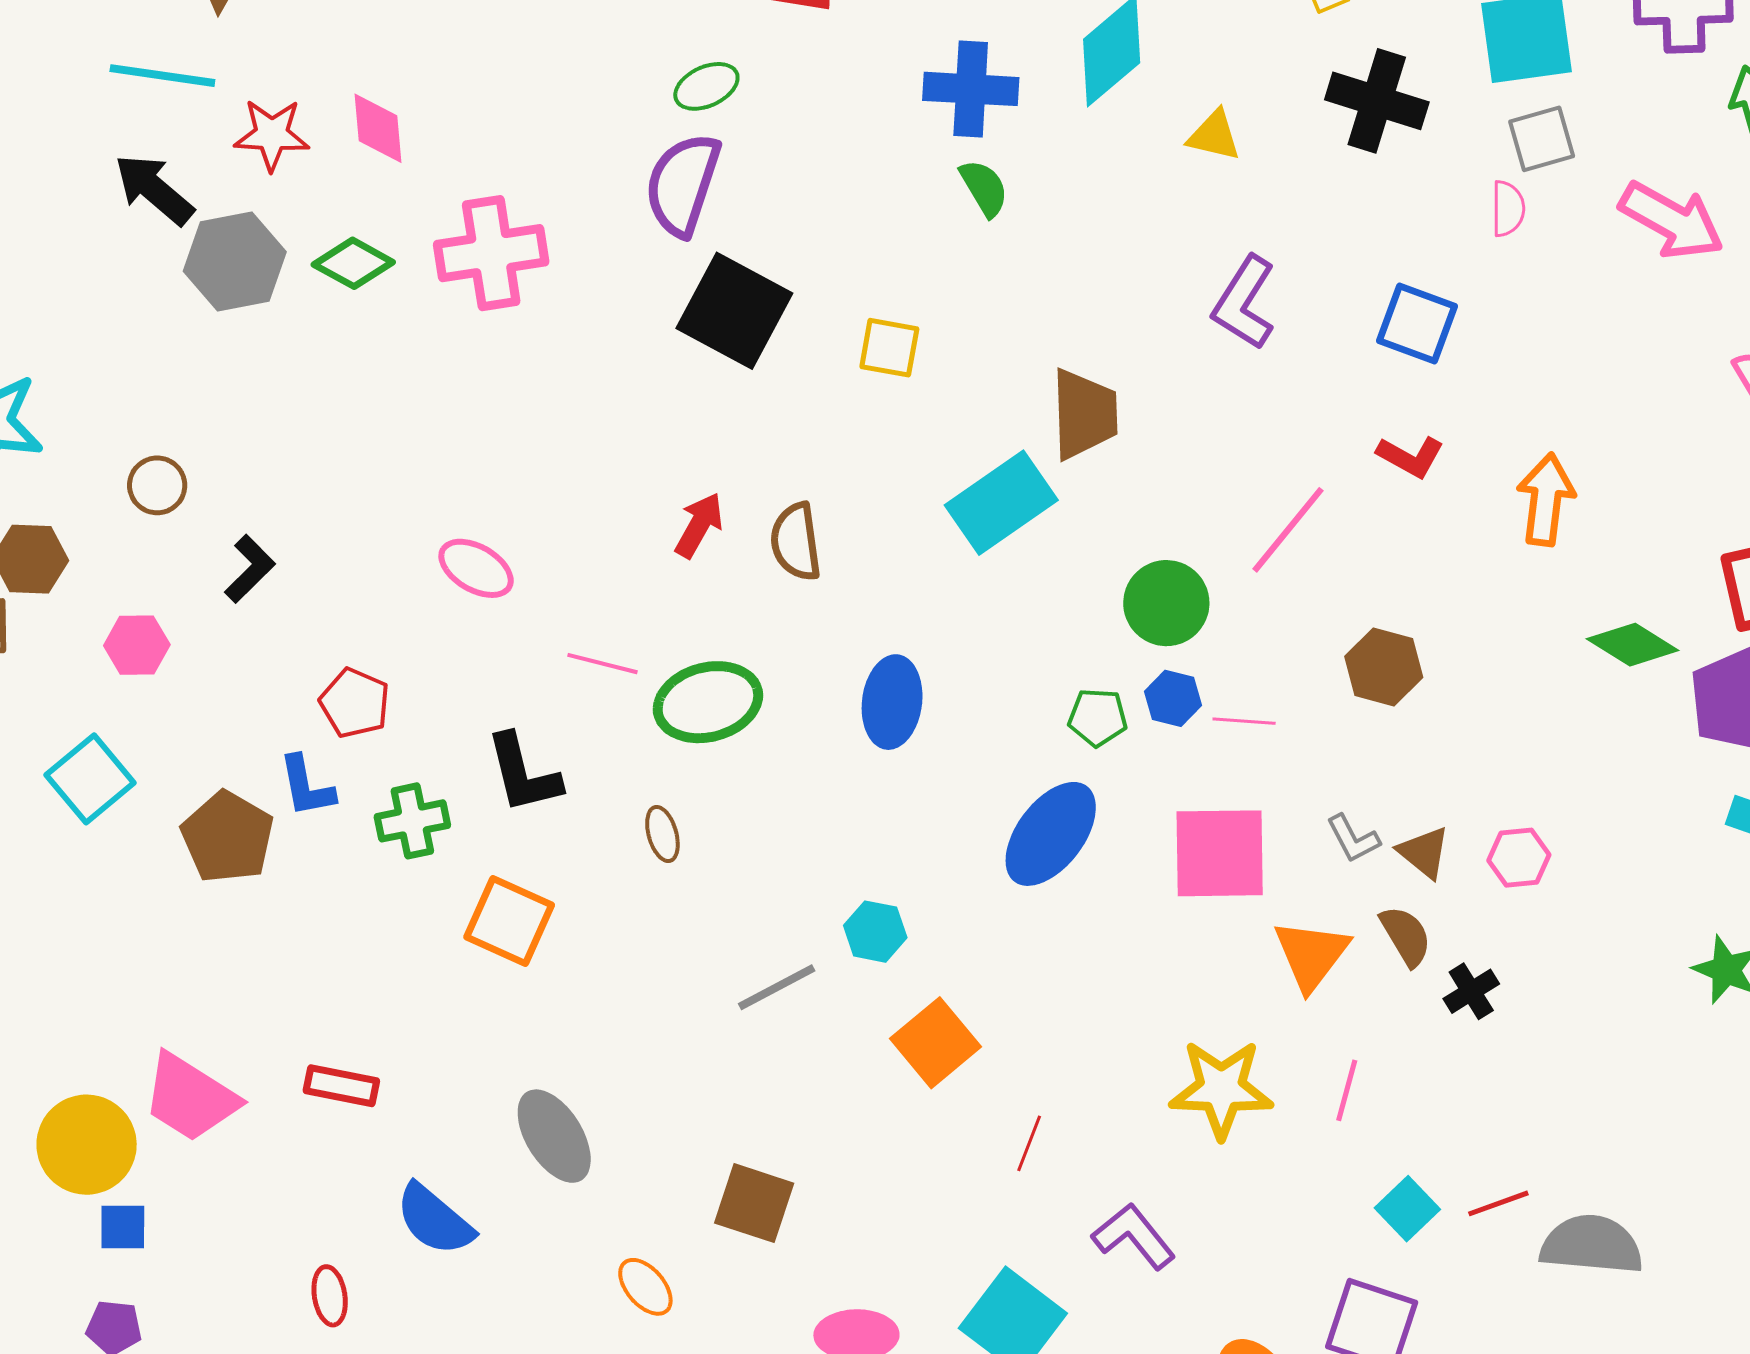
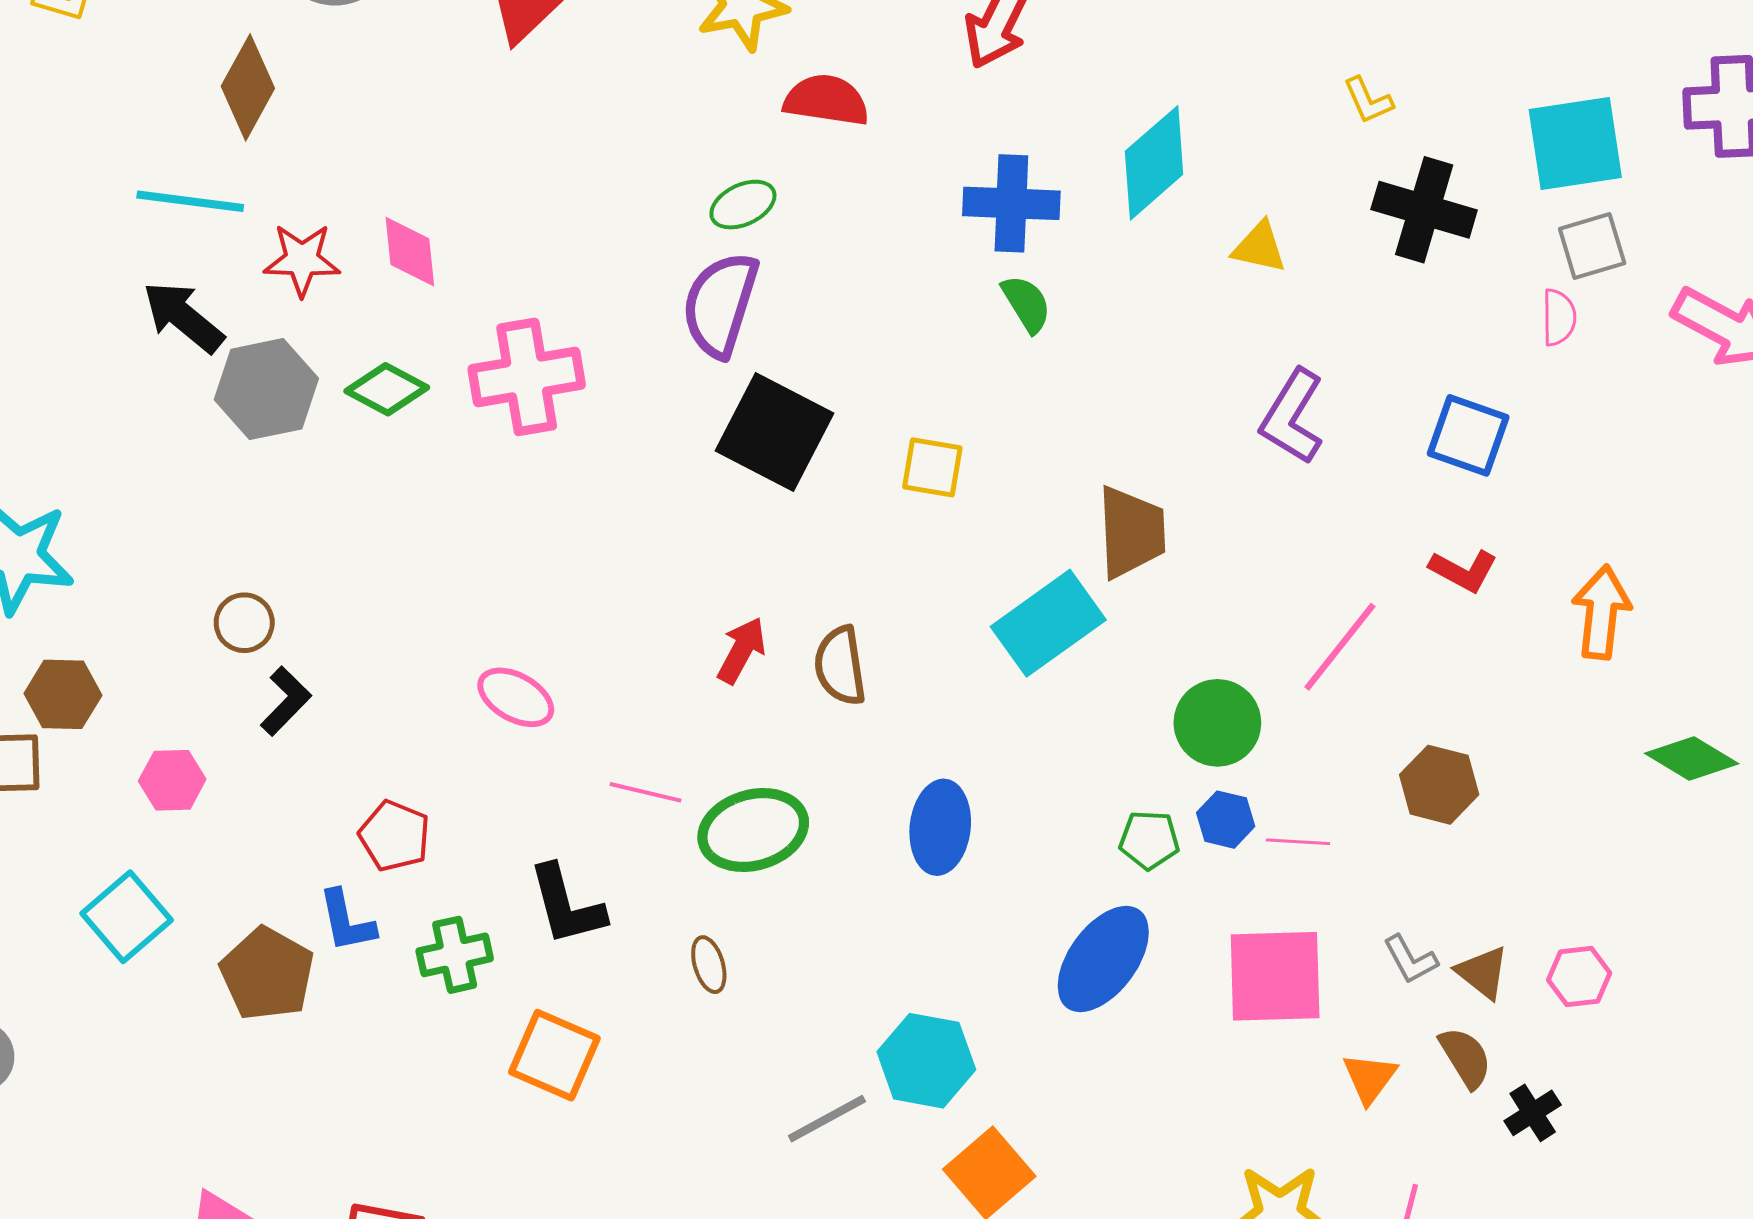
brown circle: (157, 485) -> (244, 623), moved
cyan hexagon: (875, 932) -> (926, 1061), size x1.5
orange triangle: (1311, 955) -> (1370, 1078), size x0.7

